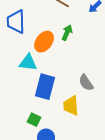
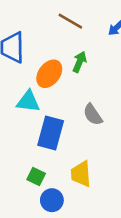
gray semicircle: (86, 83) -> (93, 115), moved
yellow trapezoid: (71, 106) -> (81, 174), moved

